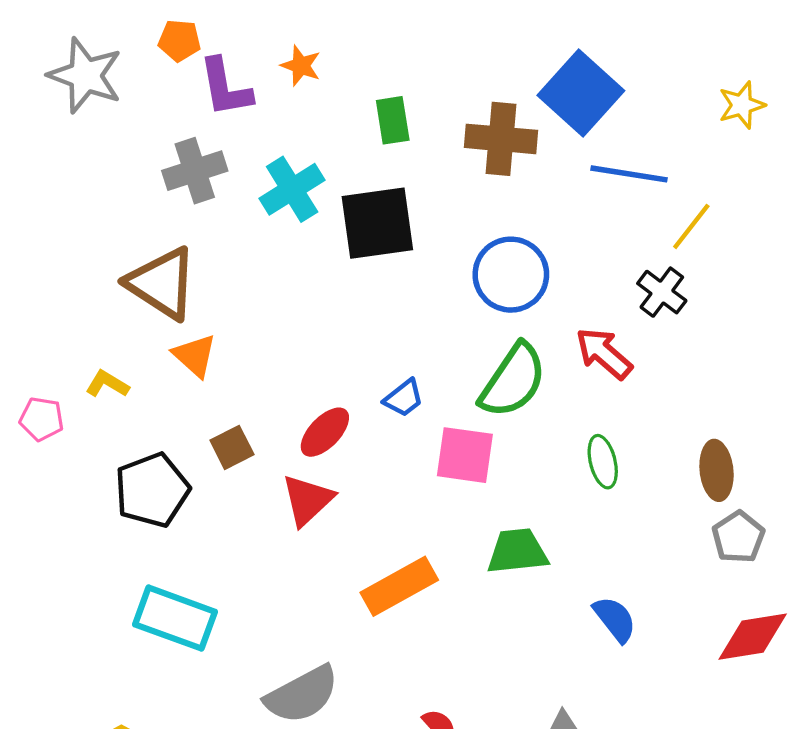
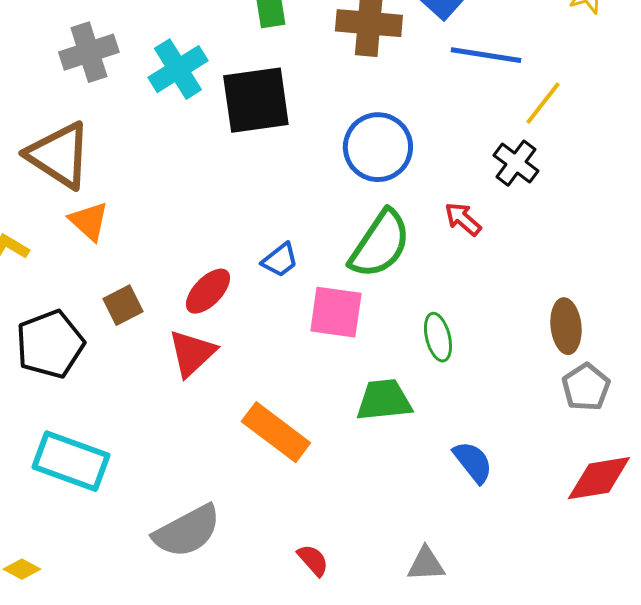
red arrow: (604, 353) -> (463, 219), size x0.7
green ellipse: (603, 462) -> (438, 337), moved
orange rectangle: (399, 586) -> (276, 432), turned 66

